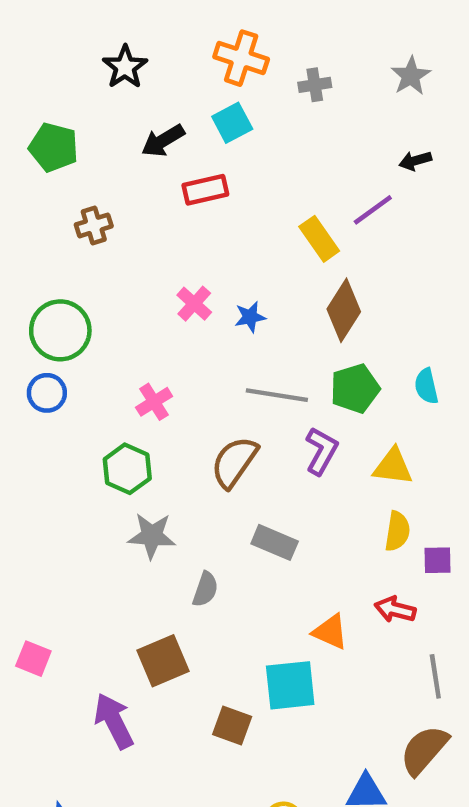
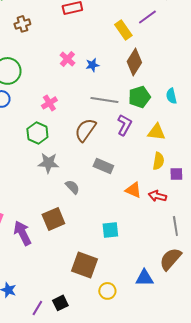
gray semicircle: (205, 589) -> (72, 187), turned -63
orange triangle: (330, 632) -> (133, 190), moved
cyan square: (290, 685) -> (110, 230), size x0.7
purple arrow: (114, 721) -> (22, 233), moved
brown square: (232, 725) -> (84, 265), moved, size x1.5

